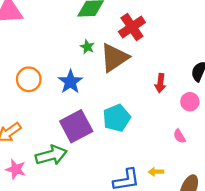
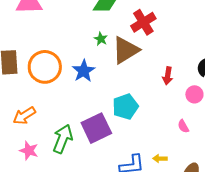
orange circle: (29, 79) -> (45, 67), size x1.4
purple square: (76, 126) -> (96, 128), moved
green arrow: (51, 155) -> (63, 139), turned -56

